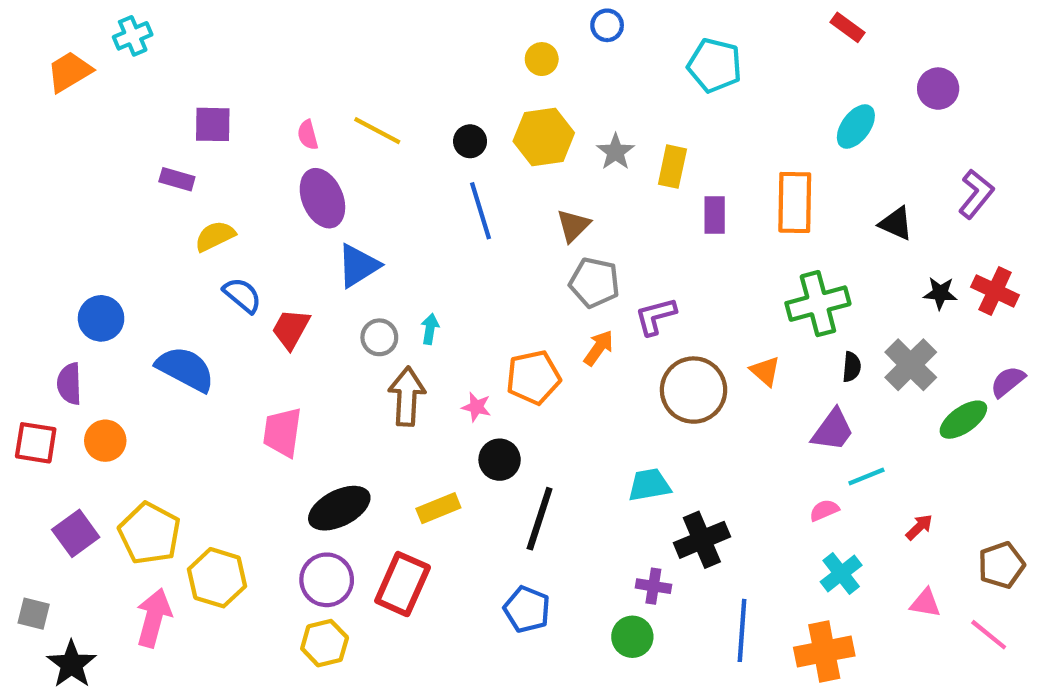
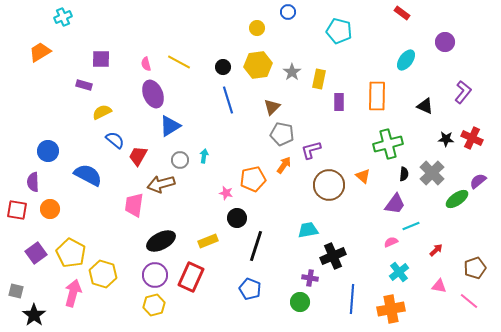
orange trapezoid: (69, 72) -> (40, 52), moved
brown arrow: (407, 396) -> (161, 184), moved, turned -108

